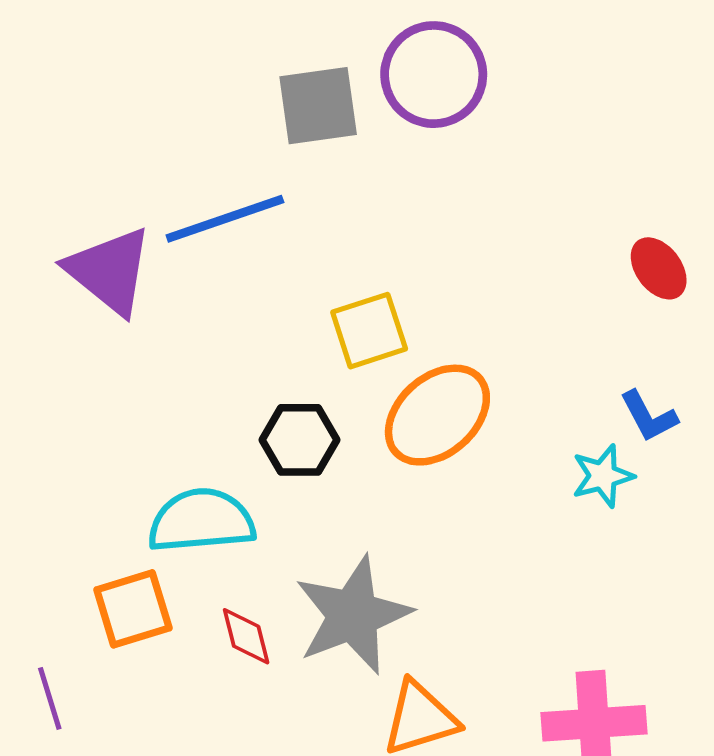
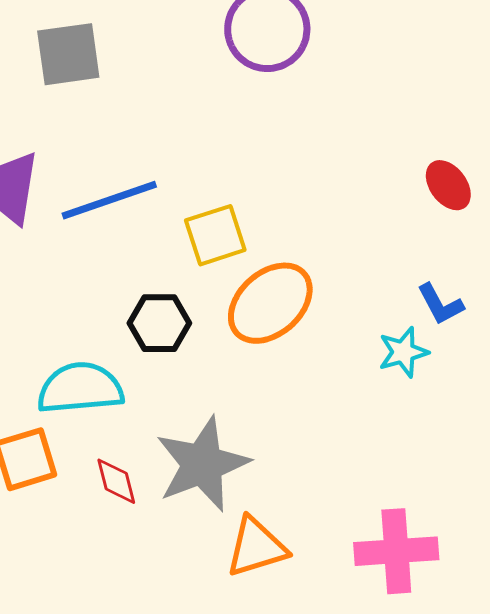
gray square: (318, 106) -> (68, 54), moved
blue line: (225, 219) -> (109, 200), moved

